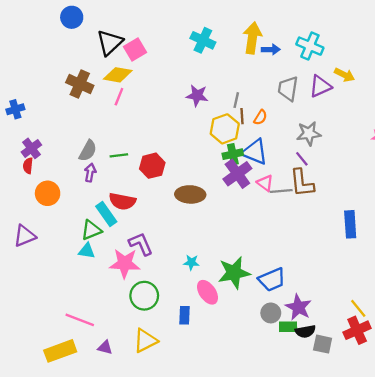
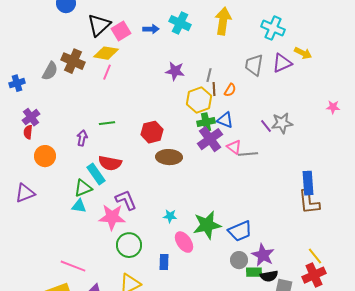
blue arrow: (271, 49) -> (151, 29), moved
gray star: (309, 133) -> (282, 123), moved
gray semicircle: (88, 151) -> (50, 71), moved
blue triangle: (255, 152) -> (225, 120), size x0.7
red hexagon: (152, 166) -> (152, 132), moved
brown L-shape: (302, 183) -> (309, 202), moved

